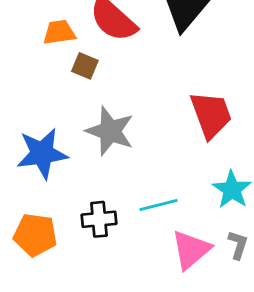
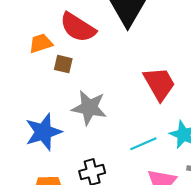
cyan line: (159, 205) -> (143, 144), moved

